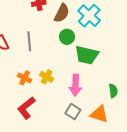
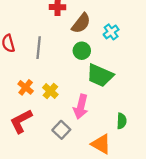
cyan cross: (89, 16) -> (111, 32), size x0.6
gray square: (73, 112) -> (61, 130), moved

